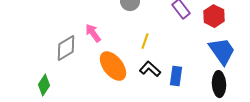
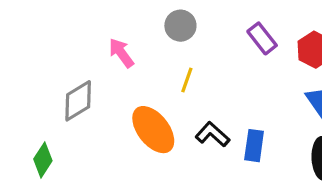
pink arrow: (93, 33) -> (121, 53), moved
yellow line: (145, 41) -> (187, 80), moved

